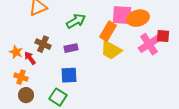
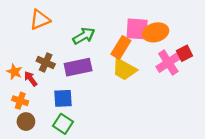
red square: (163, 36) -> (185, 53), turned -32
purple rectangle: (71, 48) -> (78, 67), size x1.6
blue square: (69, 75) -> (63, 98), moved

